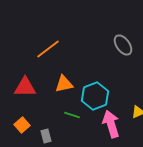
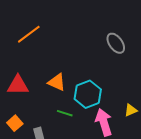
orange line: (48, 49) -> (29, 34), moved
orange triangle: (64, 84) -> (57, 82), turned 36

